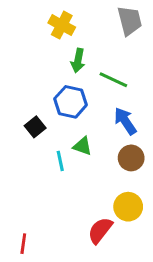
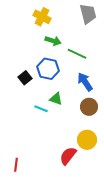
green arrow: (78, 61) -> (53, 41), turned -84
black square: (35, 127) -> (25, 78), moved
cyan line: (60, 161) -> (41, 109), turned -56

